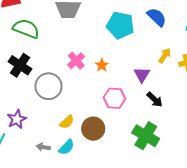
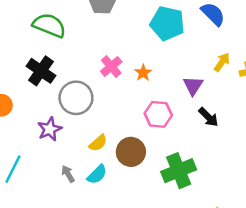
purple star: (17, 119) -> (50, 129), moved
green cross: (146, 136) -> (179, 171), moved, turned 36
gray arrow: (43, 147) -> (68, 174), turned 48

